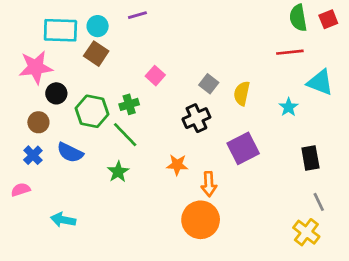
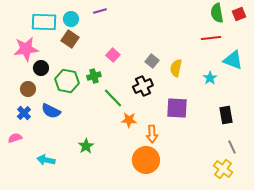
green line: (125, 135) -> (113, 98), moved
purple square: (243, 148) -> (177, 108), turned 30
green star: (118, 172) -> (86, 146), moved

